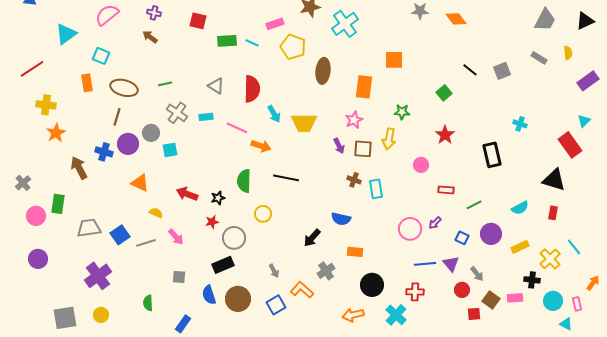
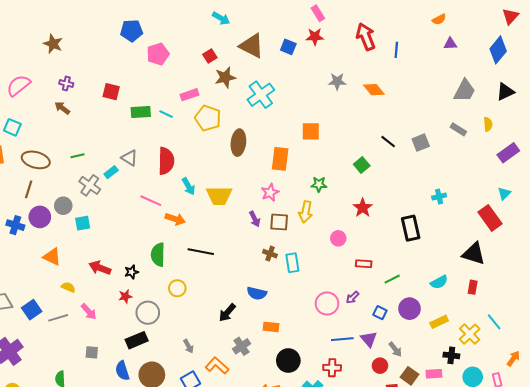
cyan rectangle: (206, 117) -> (111, 172), moved, turned -32
cyan cross: (520, 124) -> (439, 197), turned -32

